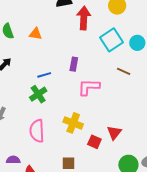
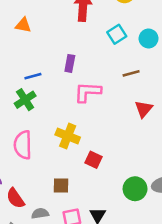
cyan square: (112, 40) -> (117, 34), size x0.7
brown line: (124, 71) -> (131, 73), turned -40
red triangle: (114, 133) -> (144, 109), moved

